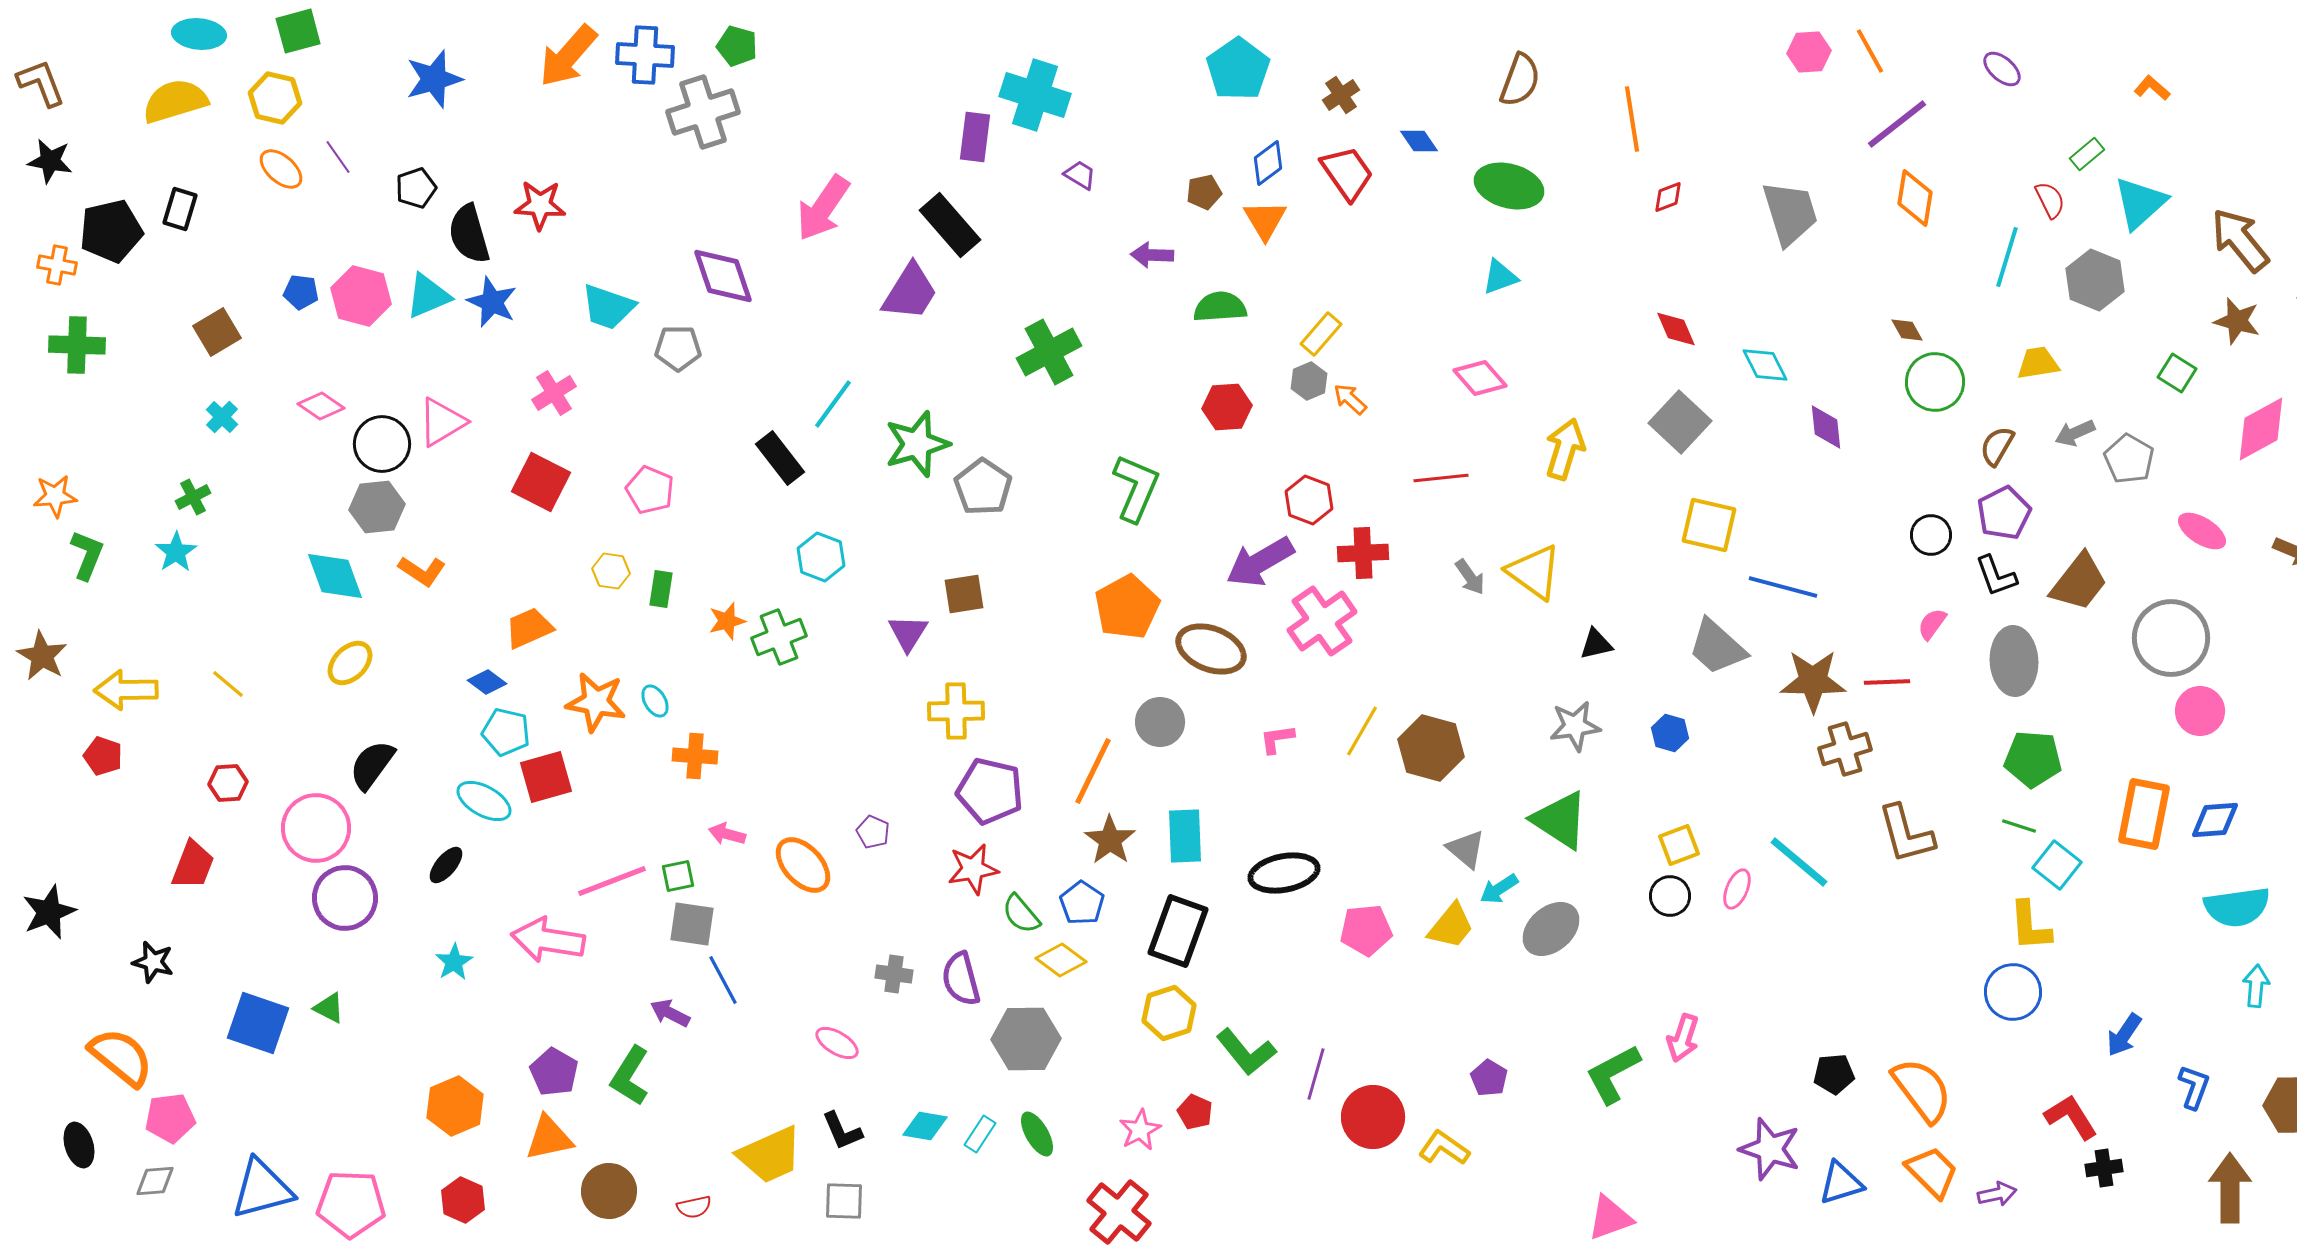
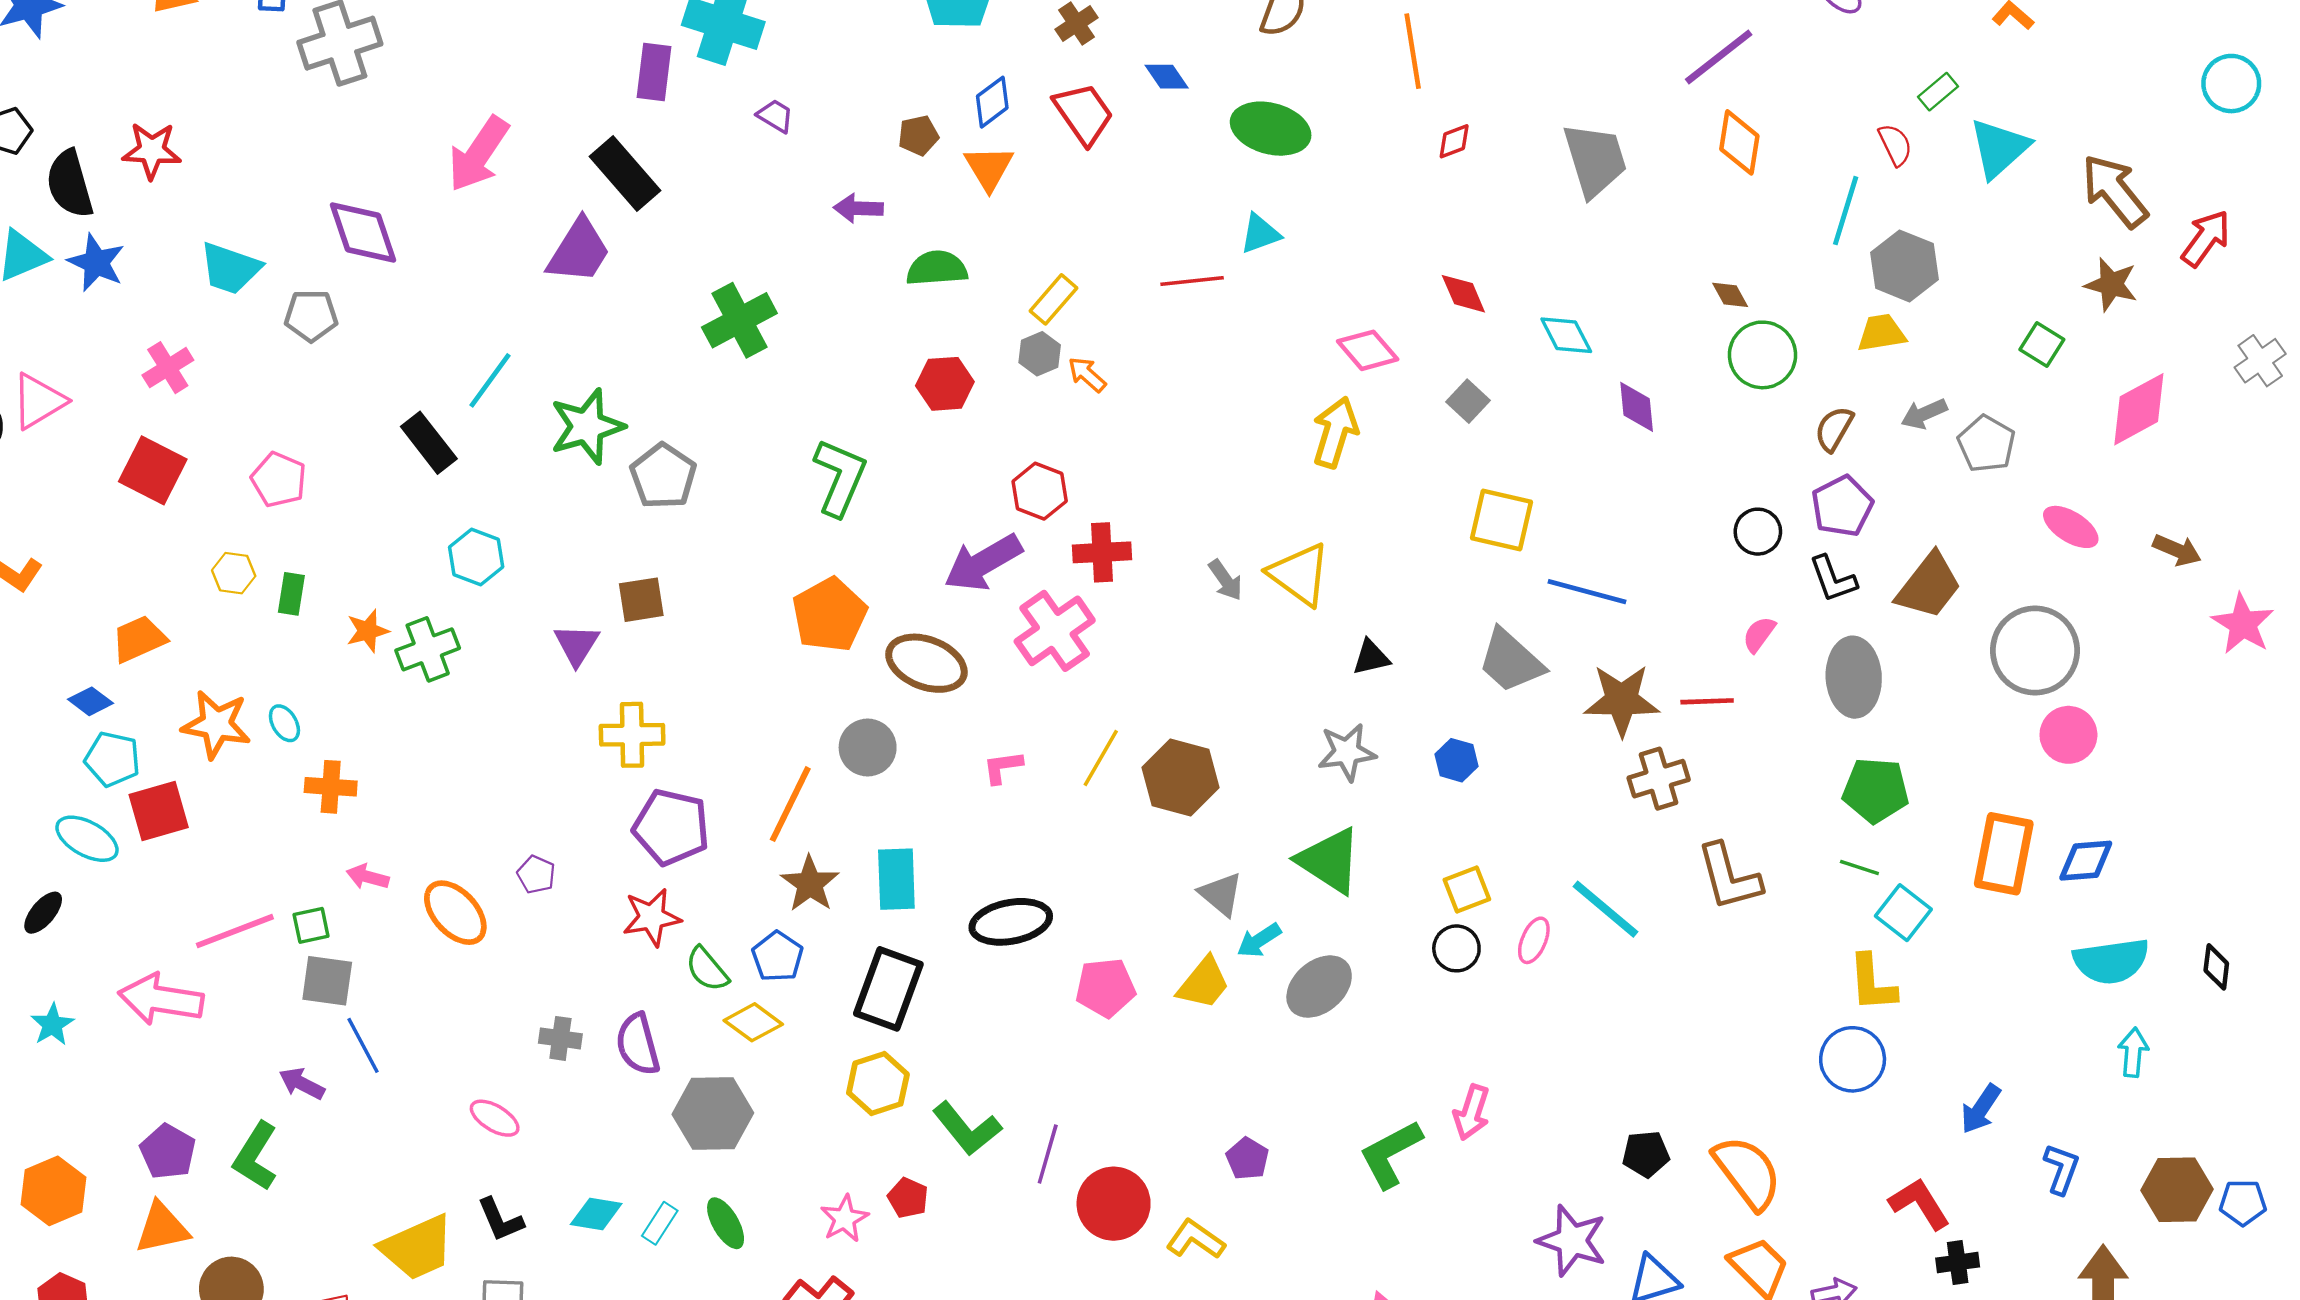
gray hexagon: (2095, 280) -> (1905, 266), moved
pink diamond: (1480, 378) -> (1368, 350), moved
gray square: (1680, 422) -> (1468, 401), size x0.6
red line: (1441, 478) -> (1192, 281), moved

